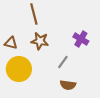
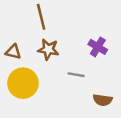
gray line: (63, 62) -> (76, 75), turned 64
brown semicircle: (68, 85) -> (103, 100), moved

